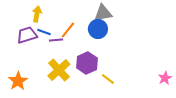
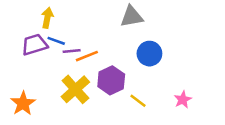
blue circle: (98, 29) -> (149, 54), moved
orange line: (68, 30) -> (87, 56), moved, turned 30
pink star: (165, 78) -> (183, 100), moved

